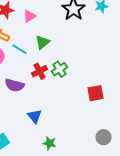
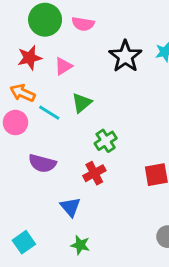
red cross: (40, 71) -> (94, 173), moved
green star: (50, 143) -> (80, 245), moved

